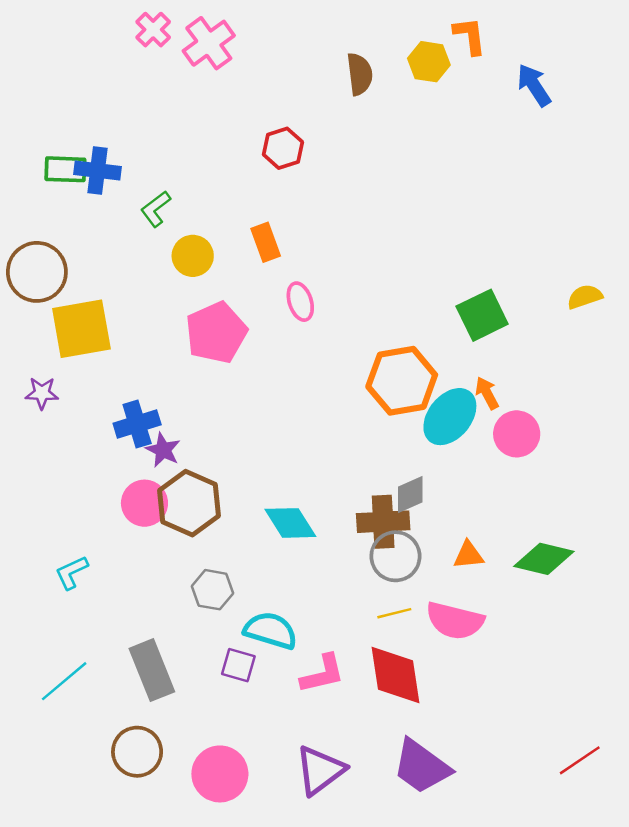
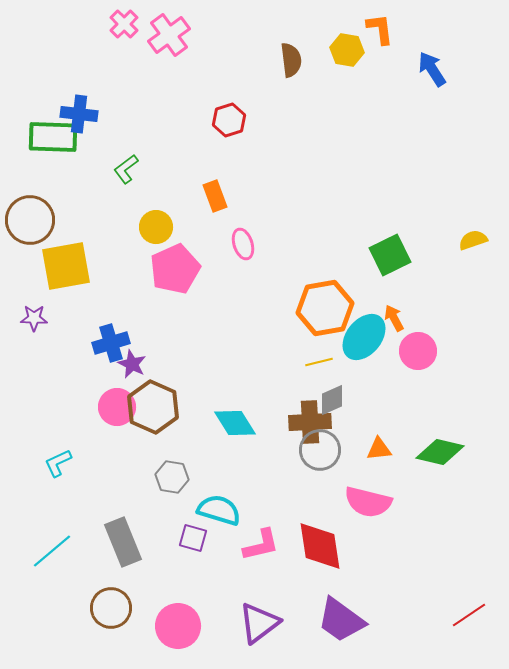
green rectangle: (65, 169) -> (53, 137), size x1.4
blue cross: (97, 171) -> (79, 114), moved
yellow circle: (193, 256) -> (156, 227), moved
yellow line: (394, 613) -> (319, 362), moved

